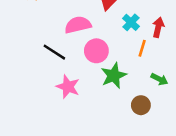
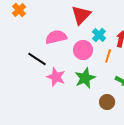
pink circle: (96, 51) -> (83, 50), moved
pink star: (68, 87) -> (56, 77), moved

